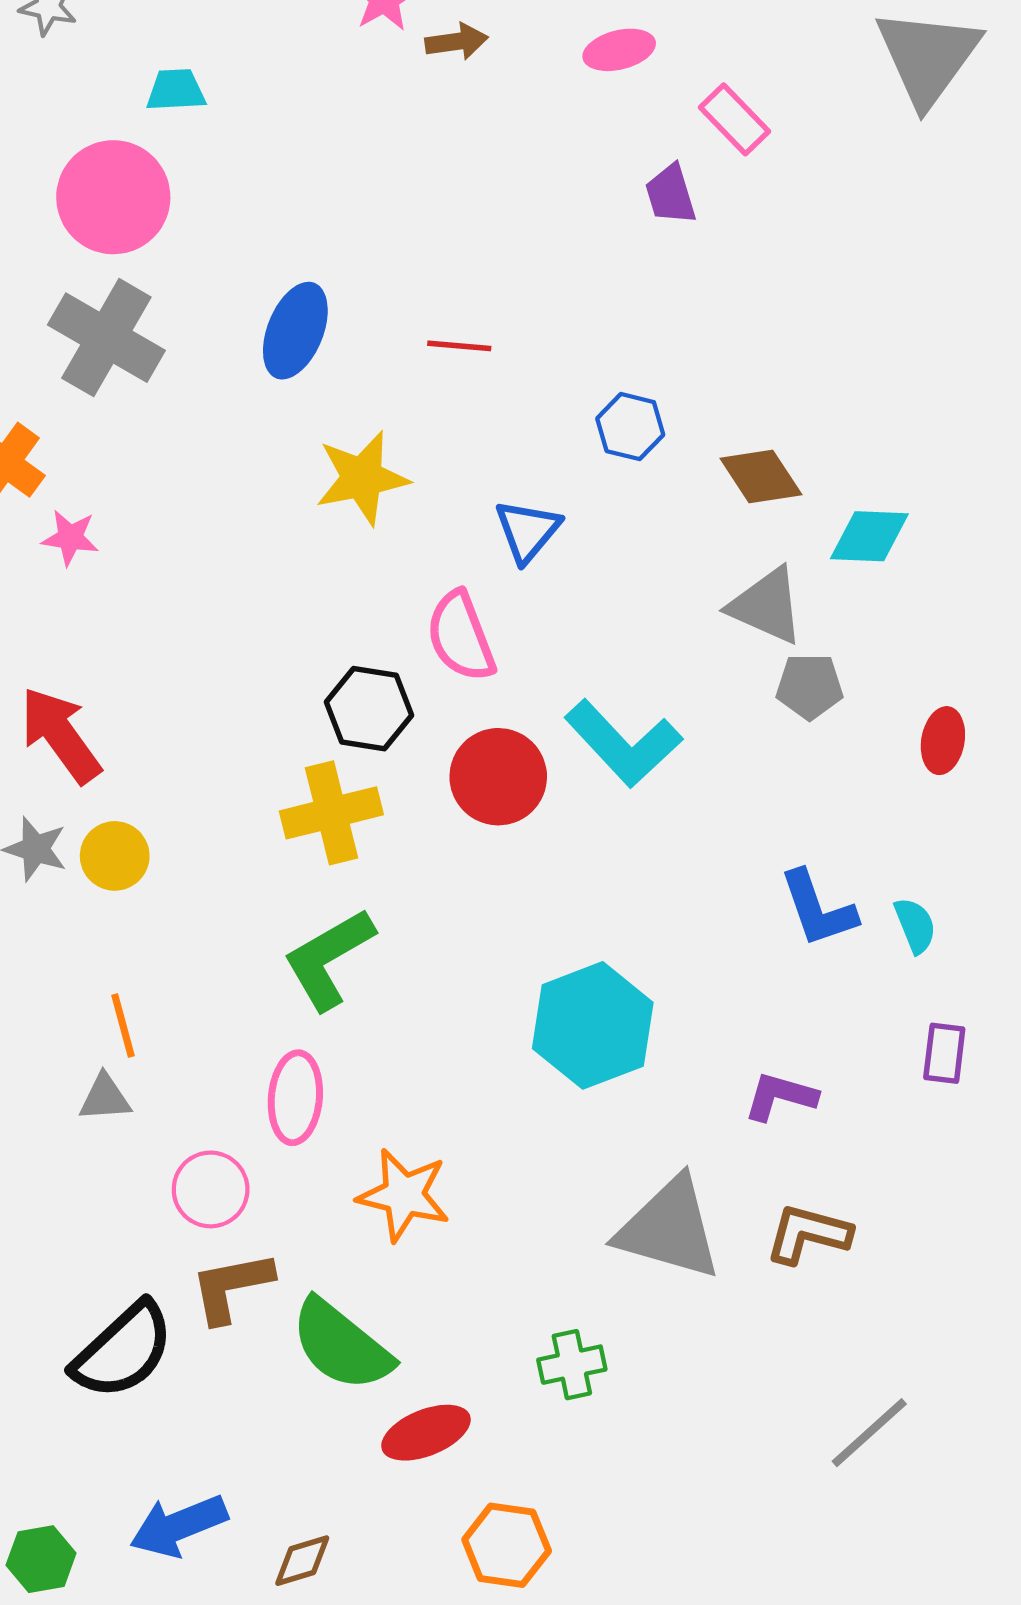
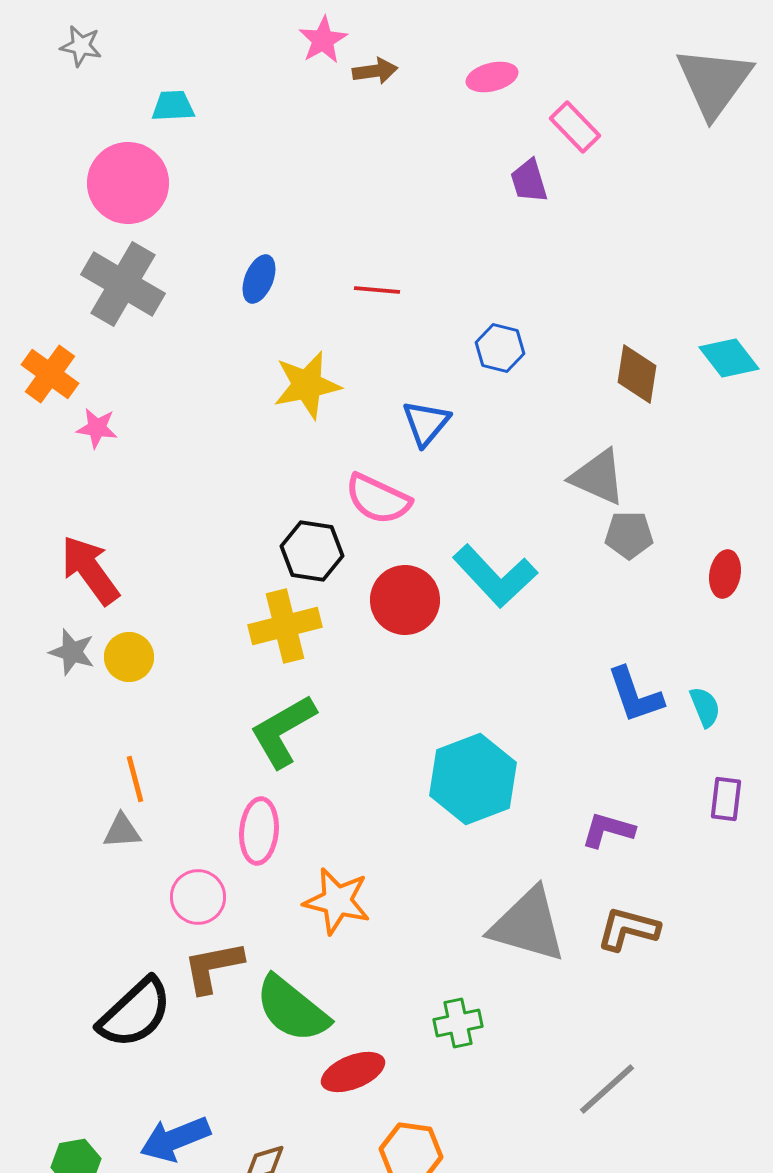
blue ellipse: (295, 331) -> (259, 279), size x0.7
brown diamond: (761, 477) -> (637, 374), moved, turned 42
cyan diamond: (869, 536) -> (729, 358), moved, turned 50
pink semicircle: (461, 636) -> (378, 499), turned -44
gray line: (869, 1433) -> (607, 1089), moved

